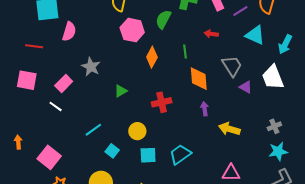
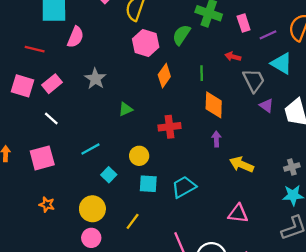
gray trapezoid: (232, 66) -> (254, 80), moved
pink rectangle: (64, 83) -> (52, 84), moved
purple triangle: (246, 87) -> (266, 106), moved
pink square: (49, 157) -> (42, 158), moved, turned 30

